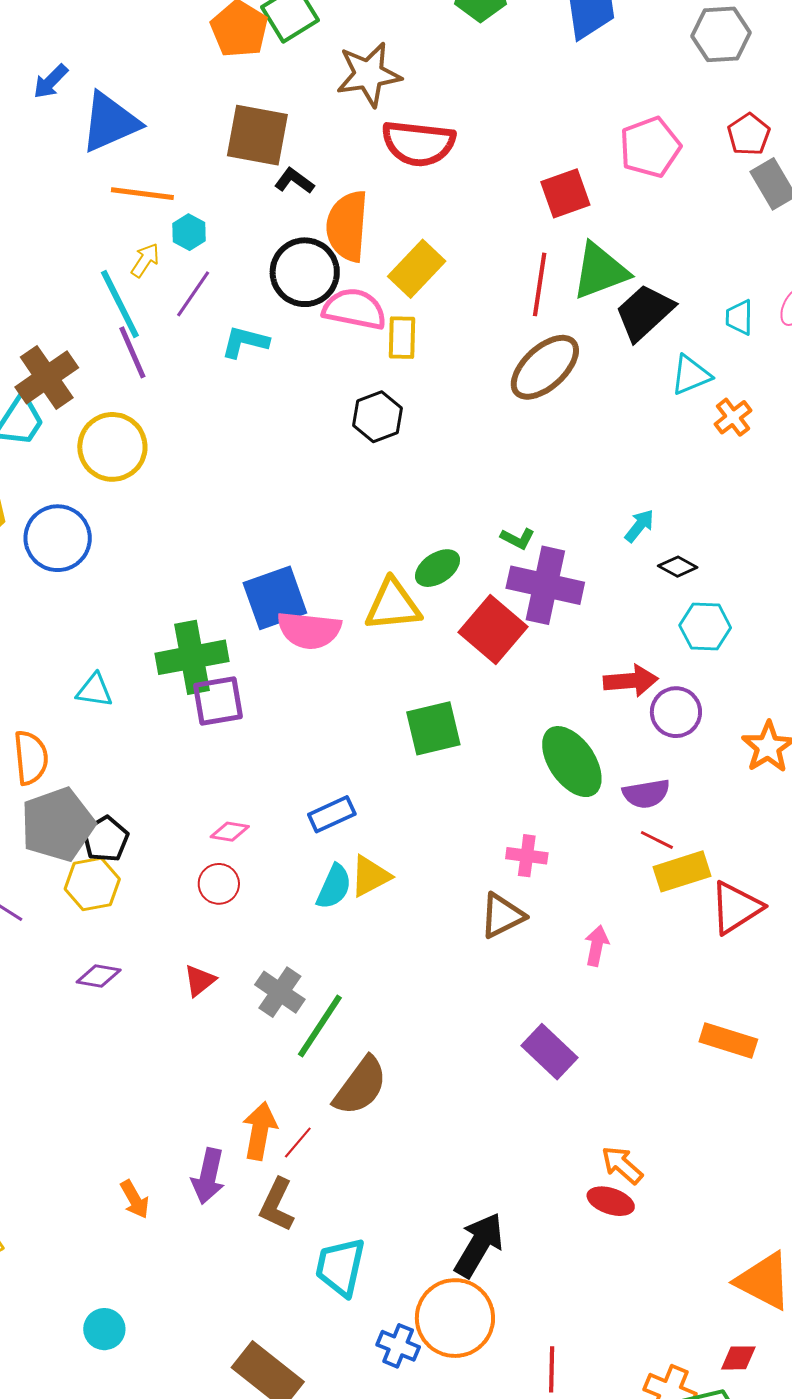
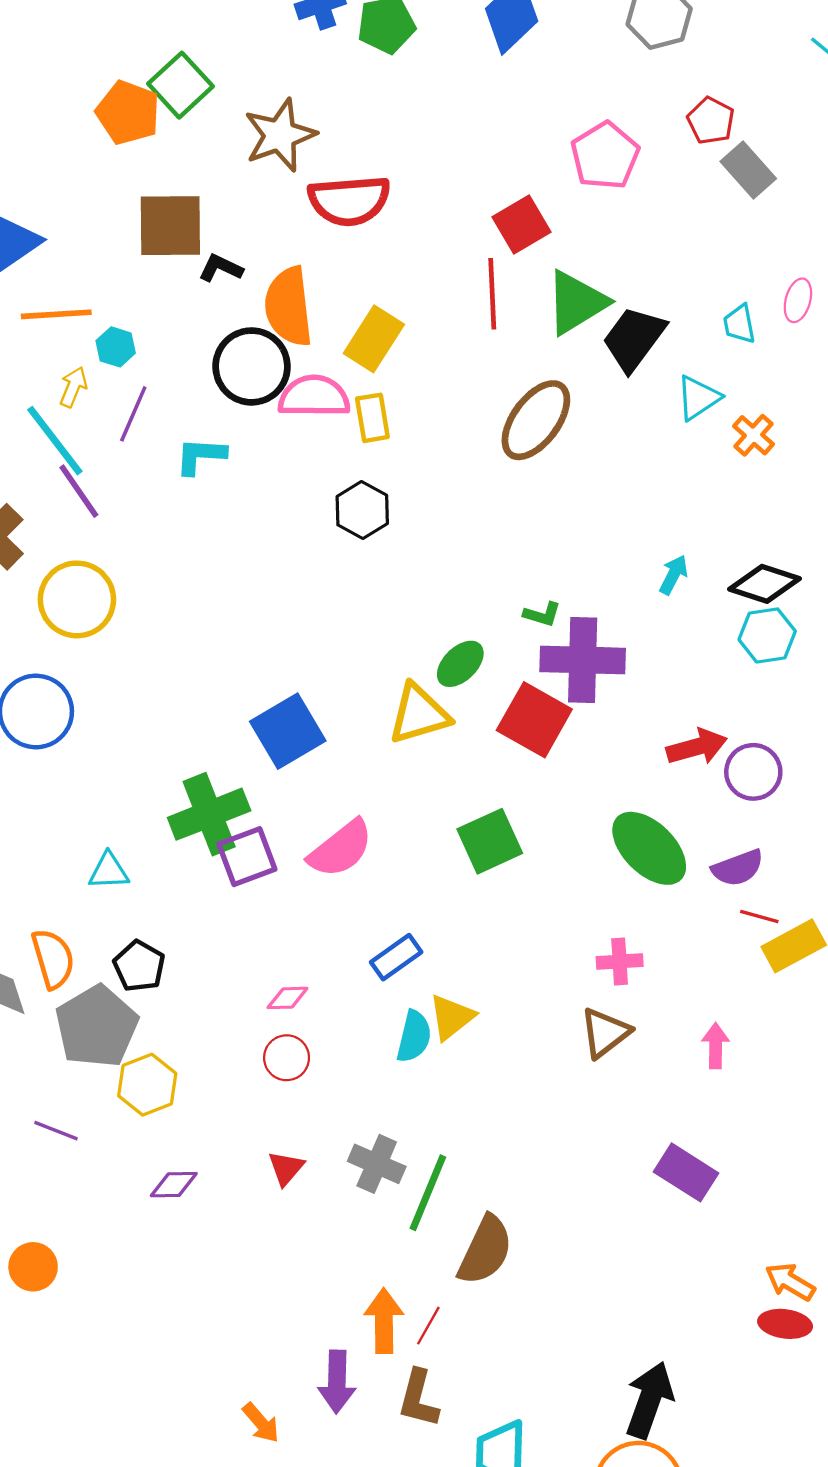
red line: (540, 284) -> (492, 294), moved
black diamond: (678, 567) -> (764, 584), moved, size x1.6
cyan hexagon: (705, 627) -> (767, 635), moved
pink semicircle: (309, 630) -> (341, 849), moved, turned -34
black pentagon: (106, 839) -> (139, 966), moved

